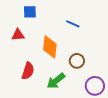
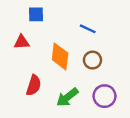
brown circle: (77, 61) -> (92, 60), moved
purple circle: (95, 86) -> (105, 96), moved

